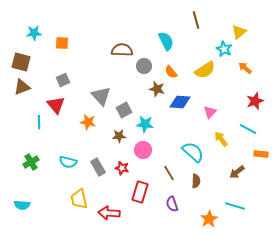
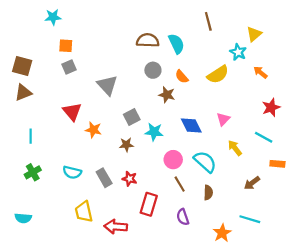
cyan star: (34, 33) -> (53, 17), moved
brown semicircle: (122, 50) -> (148, 40), moved
gray square: (63, 80) -> (69, 67), moved
gray triangle: (101, 96) -> (107, 85), moved
blue diamond: (180, 102) -> (191, 126), moved, turned 60
red triangle: (56, 105) -> (72, 112), moved
cyan line: (39, 122) -> (31, 136), moved
pink circle: (143, 150) -> (173, 160), moved

